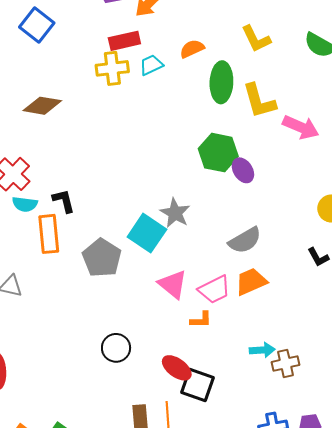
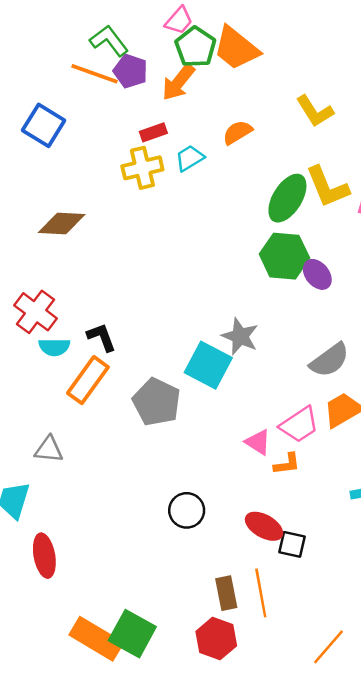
red rectangle: (124, 41) -> (153, 132), size x0.7
green ellipse: (221, 82) -> (287, 198), moved, turned 36
orange rectangle: (49, 234) -> (88, 380), turned 48
pink triangle: (173, 284) -> (258, 442), moved, size x0.7
black square: (197, 385) -> (292, 544), size x0.7

